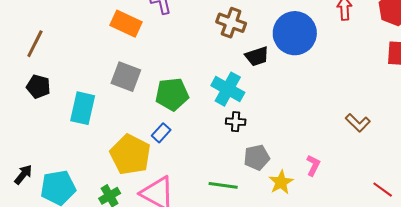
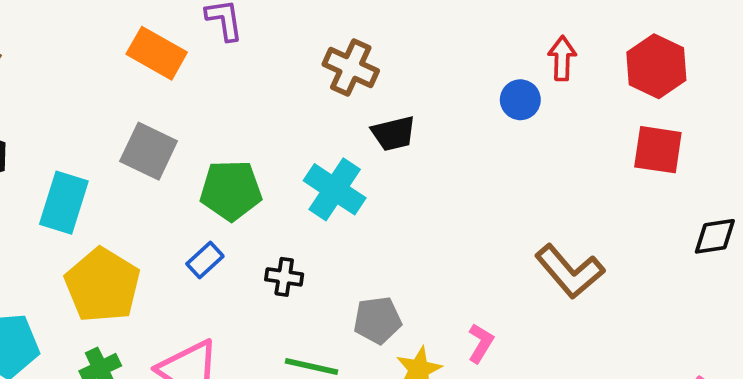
blue circle: (295, 33) -> (520, 100), moved, size x0.5
black cross: (236, 122) -> (284, 277), moved
brown L-shape: (358, 123) -> (570, 271), size x1.5
yellow pentagon: (130, 155) -> (102, 285), moved

